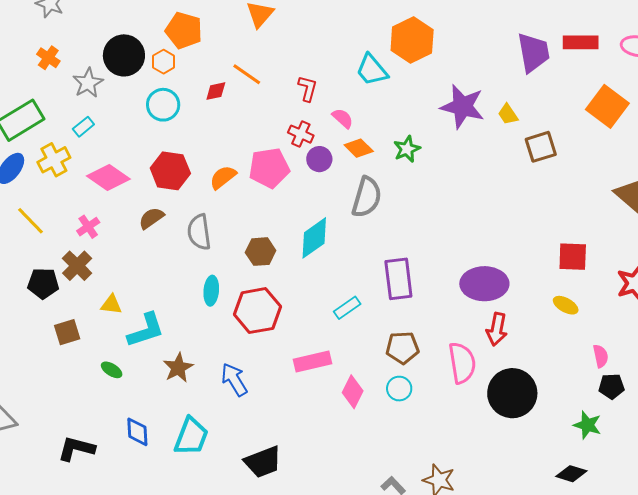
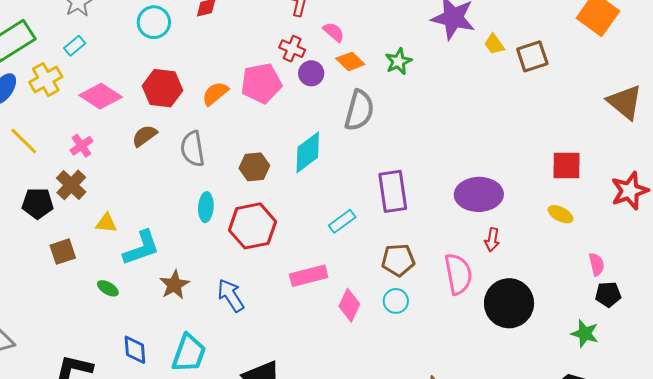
yellow trapezoid: (508, 114) -> (494, 44), moved
red arrow: (497, 329) -> (492, 240), size x0.7

